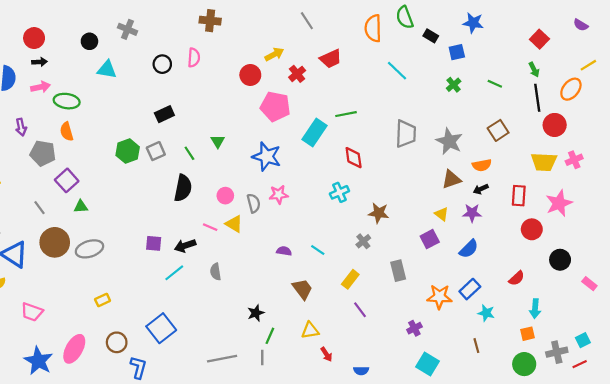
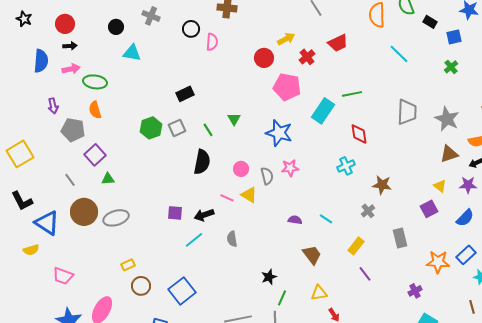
black circle: (162, 64) -> (191, 29), moved
brown circle: (117, 342) -> (141, 286), moved

